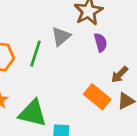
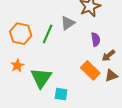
purple semicircle: (101, 42) -> (96, 39), moved
green triangle: (33, 113) -> (41, 78), turned 45

